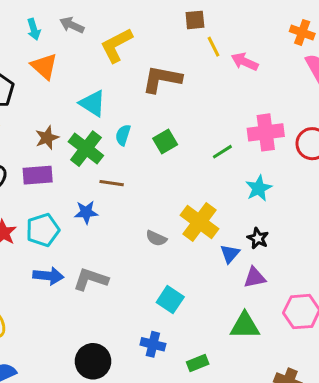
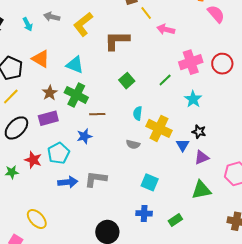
pink arrow: (245, 62) -> (166, 29), moved
orange triangle: (44, 66) -> (41, 59), moved
cyan semicircle: (123, 135) -> (138, 113), moved

